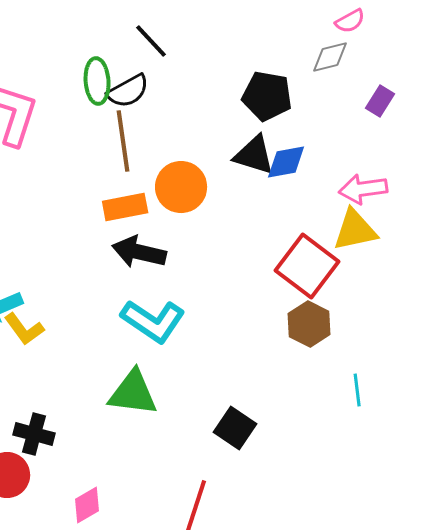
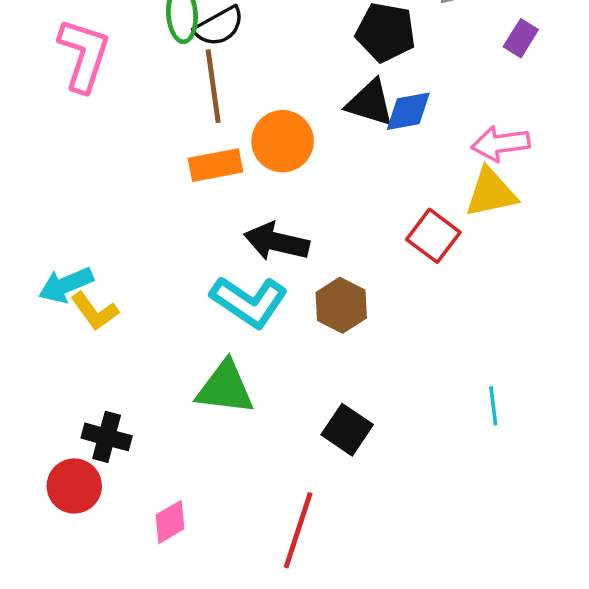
black arrow: (139, 252) -> (277, 242), moved
red square: (307, 266) -> (433, 236), size x0.7
brown hexagon: (309, 324) -> (341, 305), moved
cyan line: (357, 390) -> (493, 406), moved

